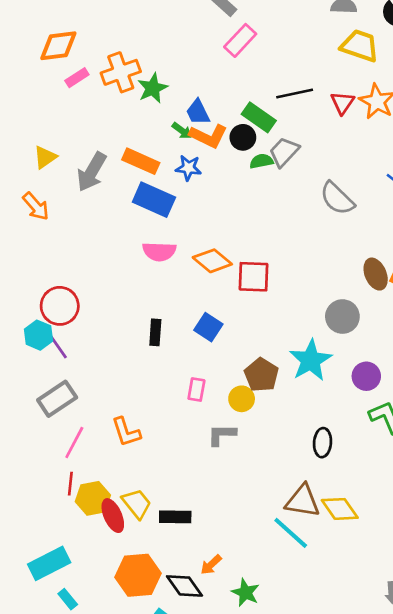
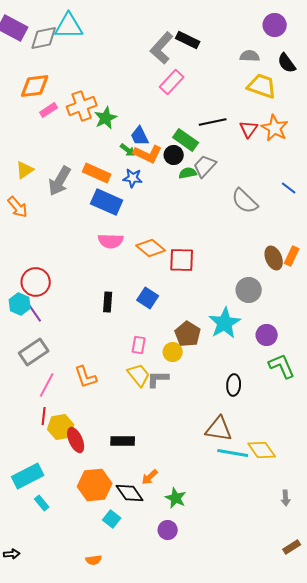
yellow trapezoid: (137, 504) -> (139, 375), moved
yellow diamond: (340, 509) -> (262, 450), moved
cyan line: (291, 533) -> (233, 453), moved, turned -32

